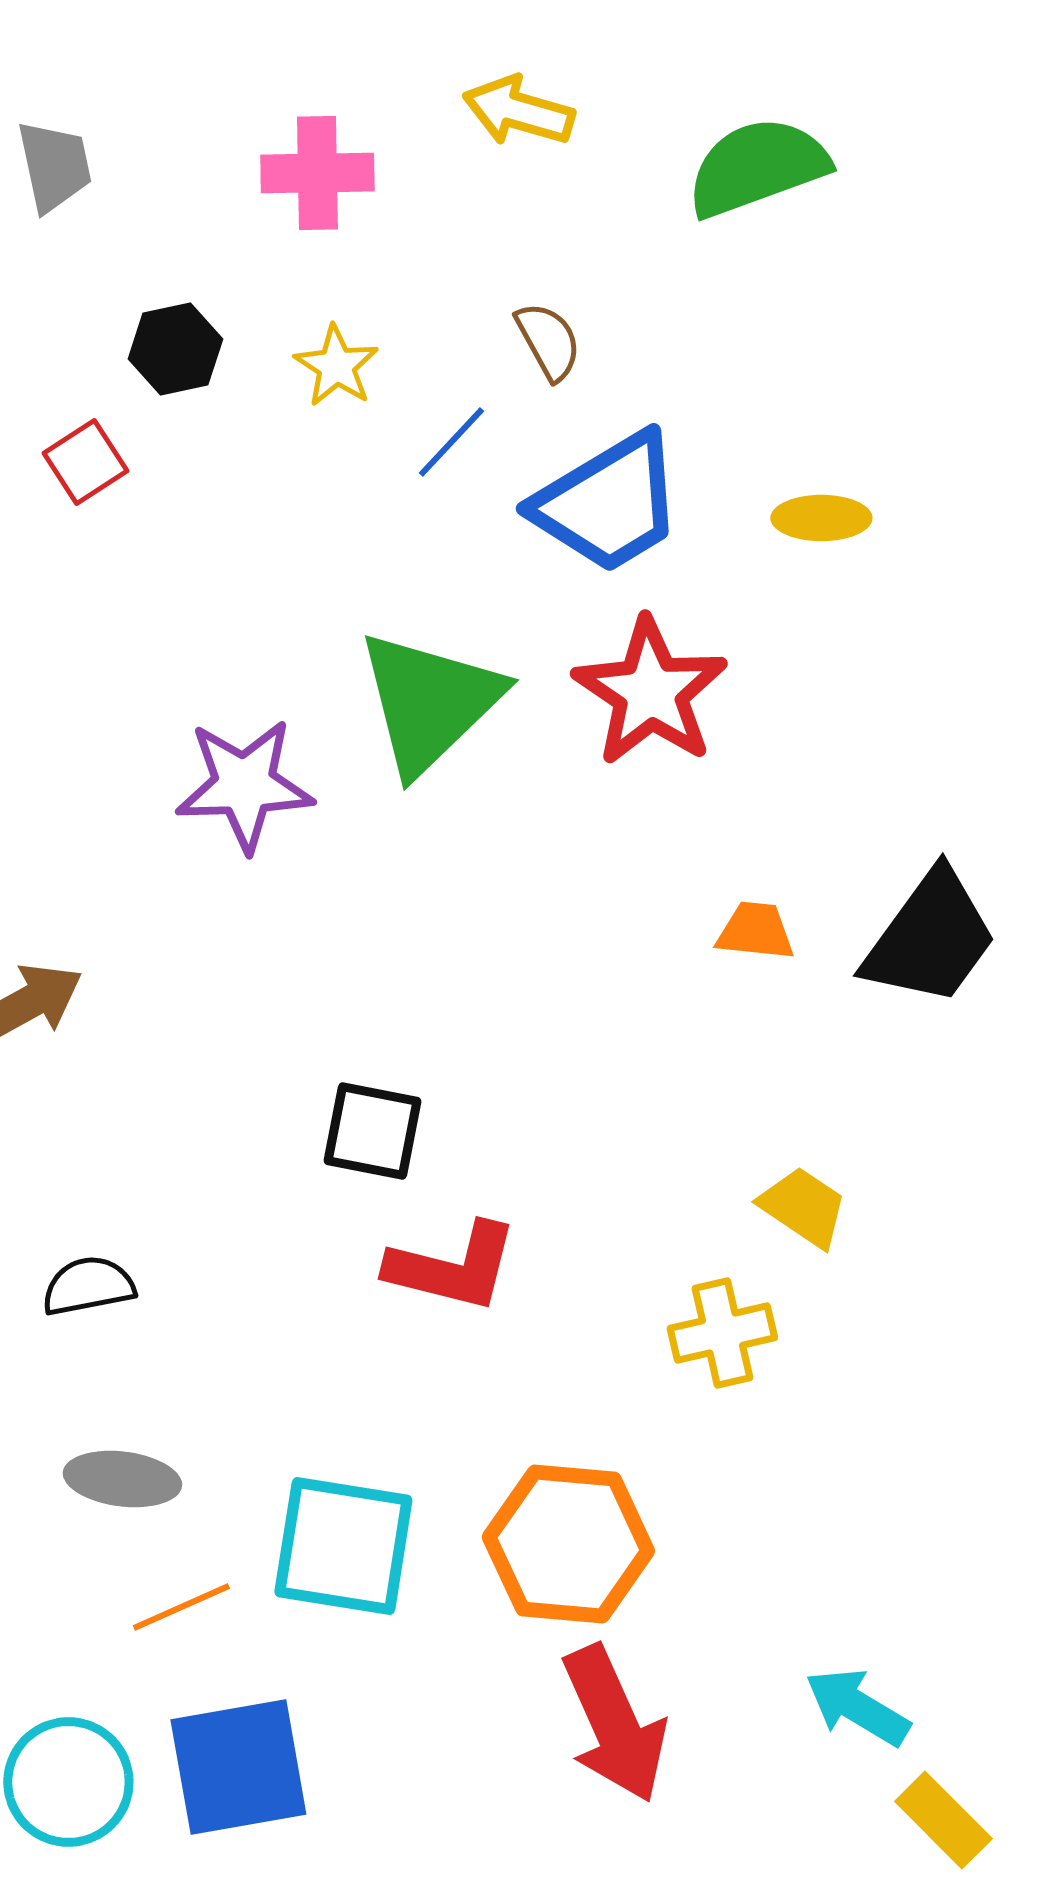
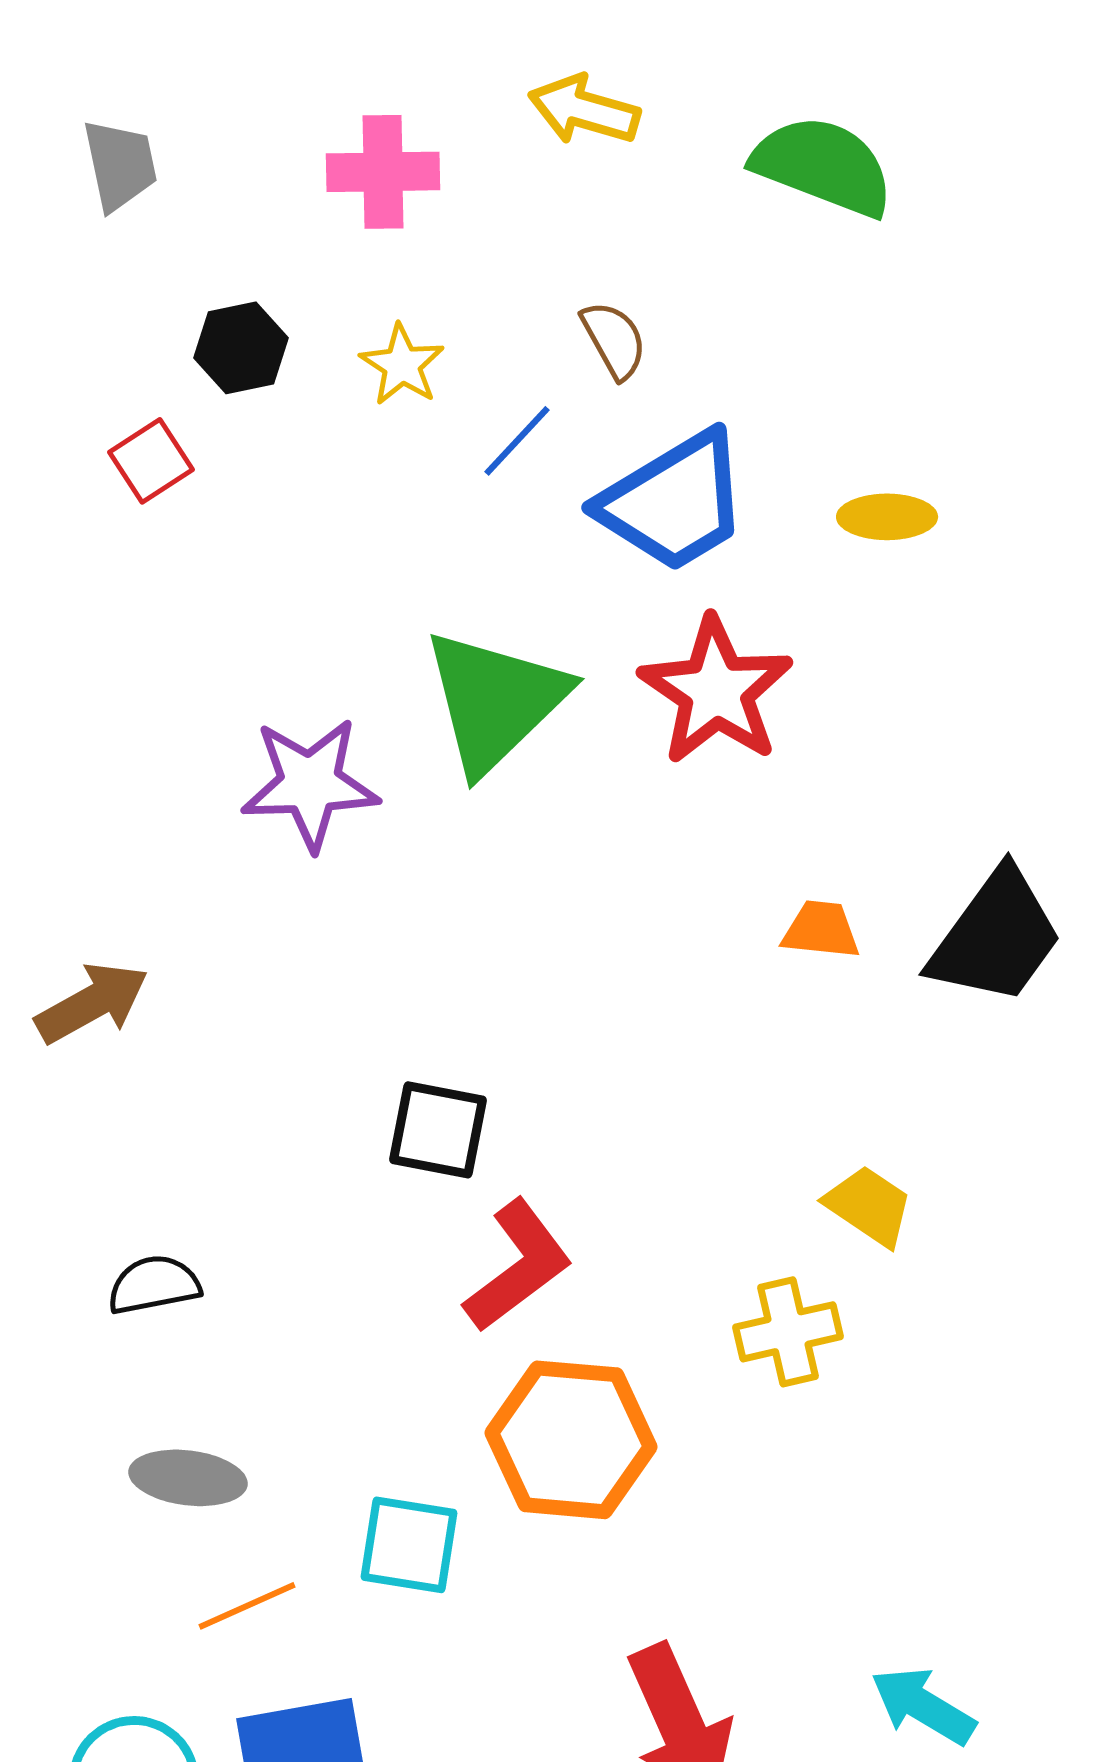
green semicircle: (757, 167) -> (823, 166), turned 41
red L-shape: (452, 1267) -> (518, 1266), turned -51
orange hexagon: (568, 1544) -> (571, 1440), moved
cyan square: (343, 1546) -> (409, 1545), size x0.7

